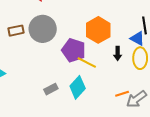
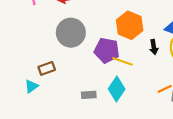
brown rectangle: (16, 31) -> (47, 68), moved
gray rectangle: (51, 89) -> (89, 95), turned 32

